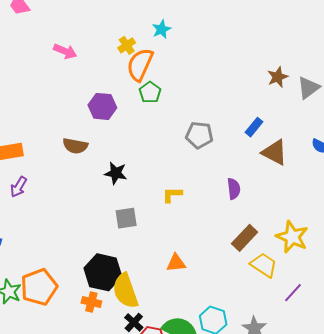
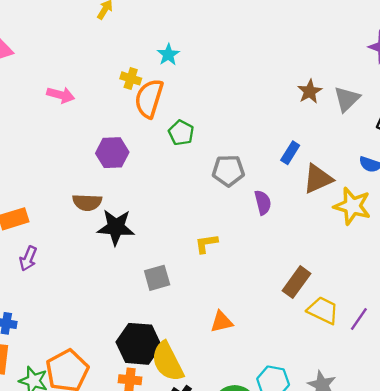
yellow cross: (127, 45) -> (131, 78), turned -30
green pentagon: (150, 92) -> (181, 133), moved
brown triangle: (274, 152) -> (318, 179), turned -44
black star: (116, 173) -> (116, 227), moved, size x1.4
purple semicircle: (234, 189) -> (263, 202), moved
yellow star: (292, 237) -> (352, 206), moved
purple line: (293, 293) -> (359, 319), moved

